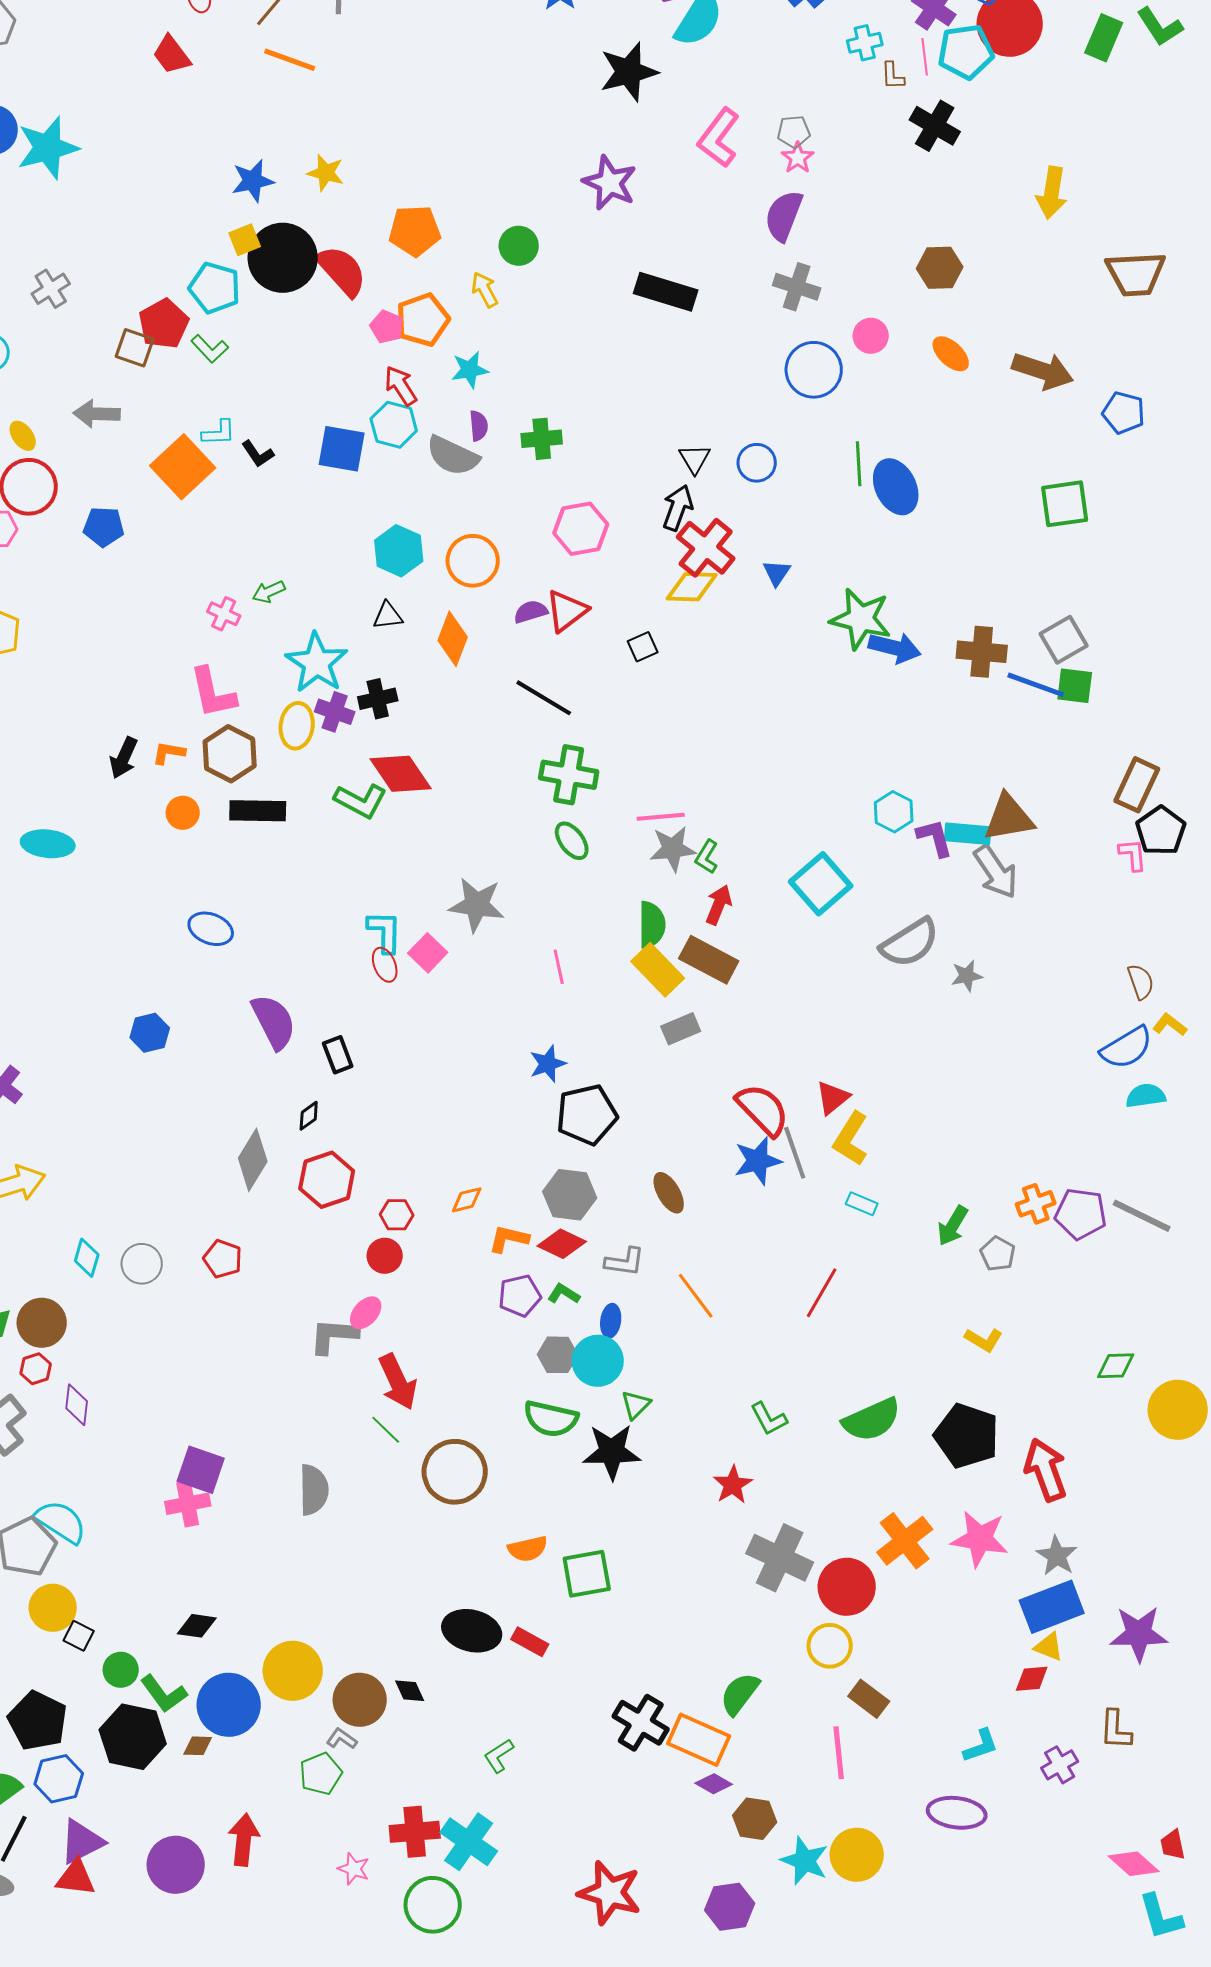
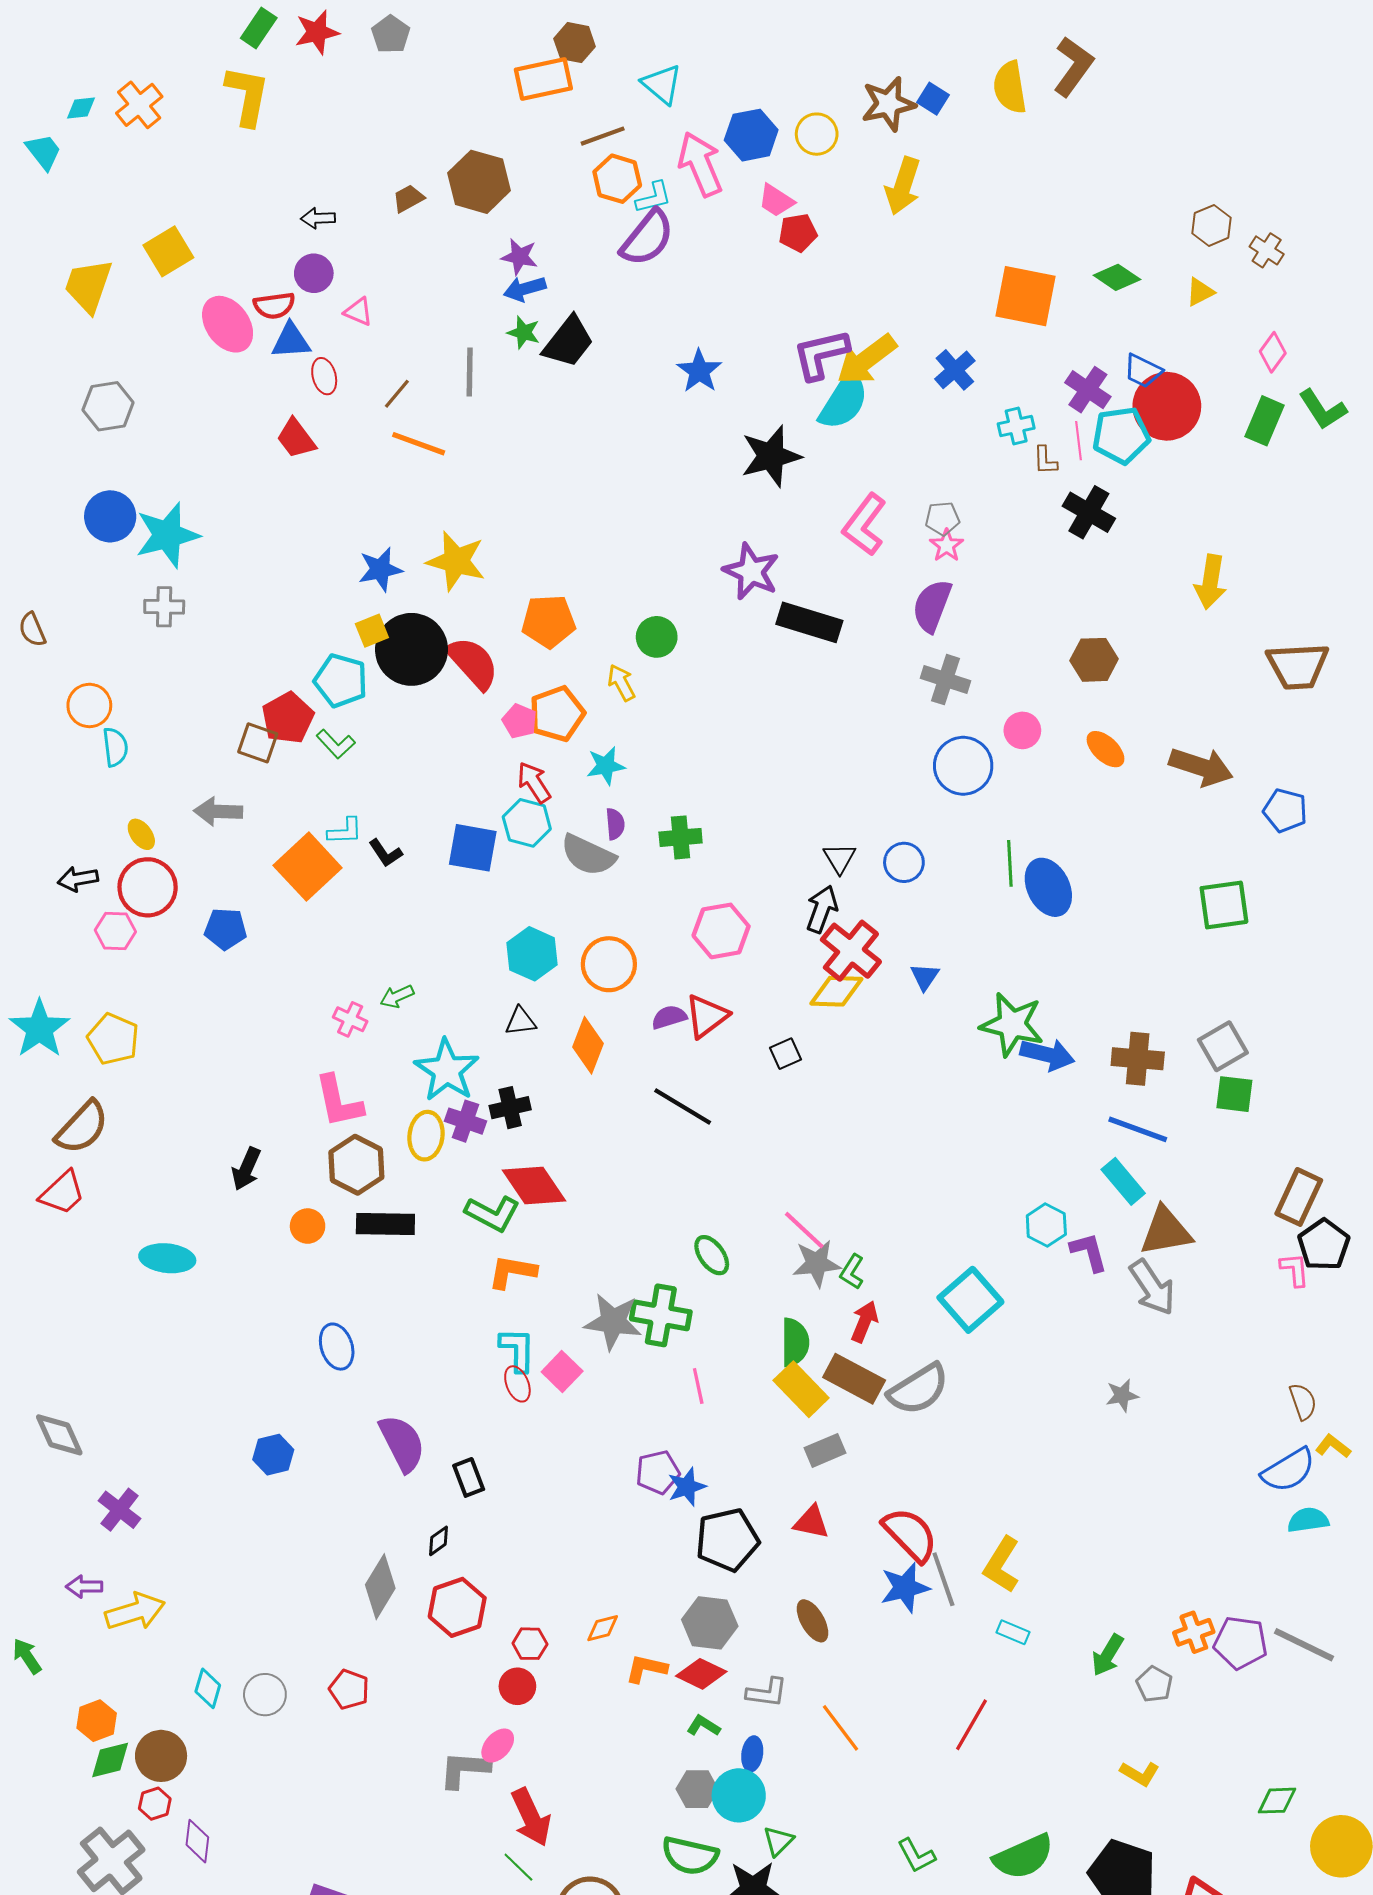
yellow star: (326, 173) -> (456, 561), size x1.5
gray cross: (51, 289) -> (164, 607), moved, turned 33
black rectangle: (666, 292) -> (809, 622), moved
blue line: (1036, 685) -> (1138, 1129), moved
orange L-shape: (169, 753) -> (512, 1272), moved, size x1.4
green cross: (569, 775) -> (661, 1315), moved
pink line: (661, 817) -> (804, 1230), turned 48
cyan rectangle: (968, 834) -> (1123, 1181), moved, turned 45
blue ellipse: (211, 929) -> (337, 1347), turned 51
gray semicircle: (910, 943) -> (918, 1389), moved
red triangle: (833, 1098) -> (811, 1522), moved, turned 51
purple pentagon: (520, 1296) -> (658, 1472), moved

